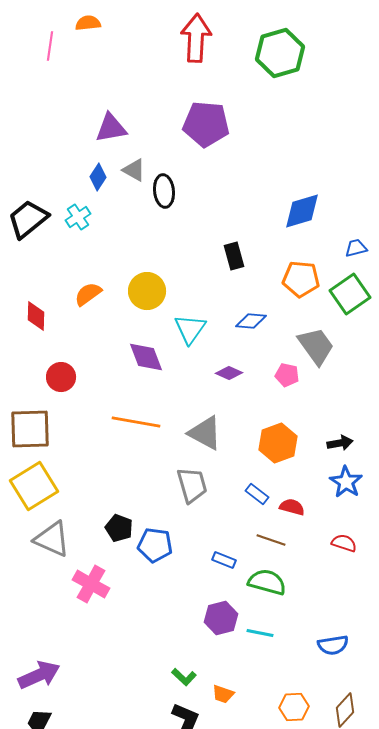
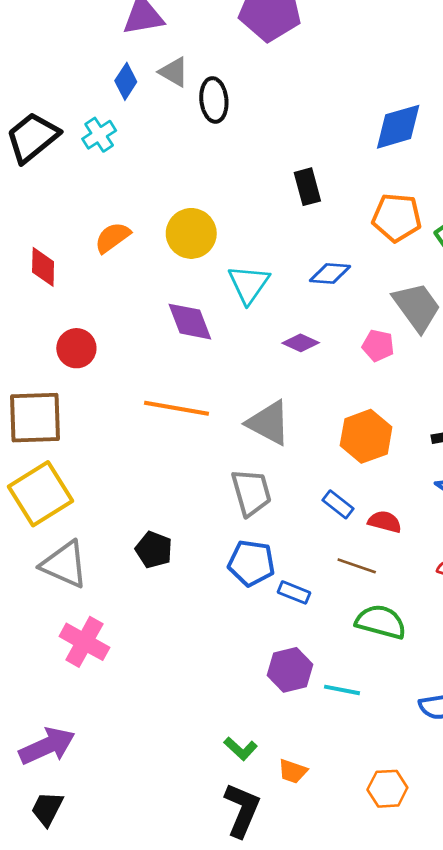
blue pentagon: (155, 545) -> (251, 563), moved
green semicircle: (267, 582) -> (381, 622), moved
pink cross: (91, 584) -> (84, 642), moved

